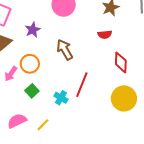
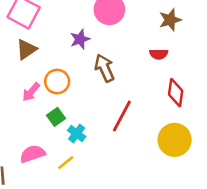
purple star: (33, 30) -> (80, 39), moved
cyan cross: (61, 98) -> (77, 133), moved

